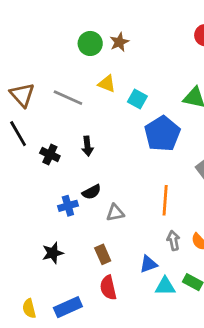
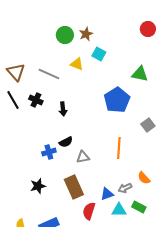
cyan square: (137, 99) -> (99, 54), moved
black cross: (50, 154) -> (36, 100), moved
gray arrow: (173, 240) -> (125, 188), moved, turned -104
brown rectangle: (103, 254) -> (74, 187), size x1.6
red semicircle: (108, 288) -> (89, 211), moved, turned 30

